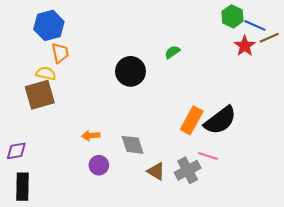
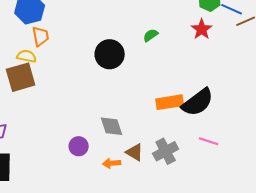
red star: (245, 46) -> (202, 29), moved
orange rectangle: (192, 120) -> (170, 102), turned 52
orange arrow: (91, 136) -> (112, 163), moved
pink line: (208, 156) -> (209, 141), moved

